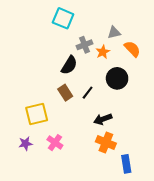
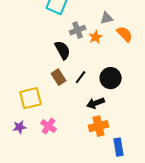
black semicircle: (69, 65) -> (63, 50), turned -60
black circle: (117, 78) -> (111, 78), moved
orange cross: (106, 143) -> (99, 126), turned -36

